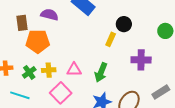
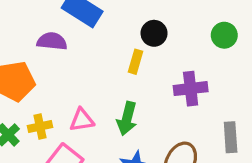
purple semicircle: (49, 15) -> (52, 41), moved
gray rectangle: (161, 92) -> (231, 137), turned -54

